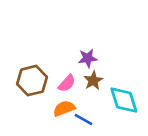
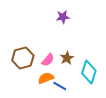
purple star: (88, 58) -> (63, 17), moved
cyan diamond: (124, 100) -> (89, 72), turned 35

